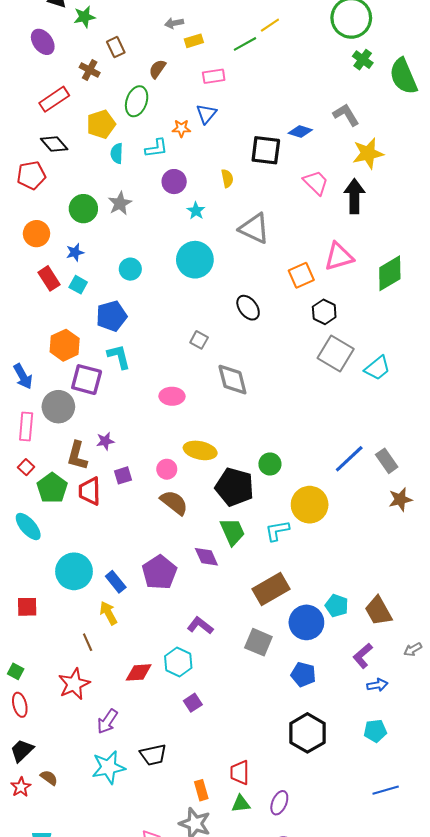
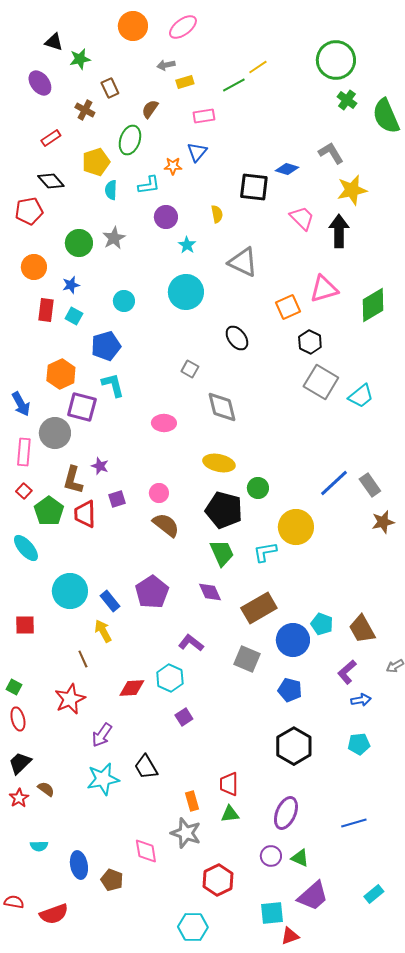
red rectangle: (54, 99) -> (51, 138), size x0.7
red rectangle: (49, 278) -> (46, 310), turned 40
purple star: (105, 441) -> (100, 466), turned 30
yellow ellipse: (200, 450) -> (219, 463), moved
purple diamond: (206, 557) -> (210, 592), moved
black trapezoid: (153, 755) -> (146, 767), turned 72
blue line: (386, 790) -> (354, 823), moved
purple ellipse: (279, 803) -> (286, 813), moved, size x1.4

